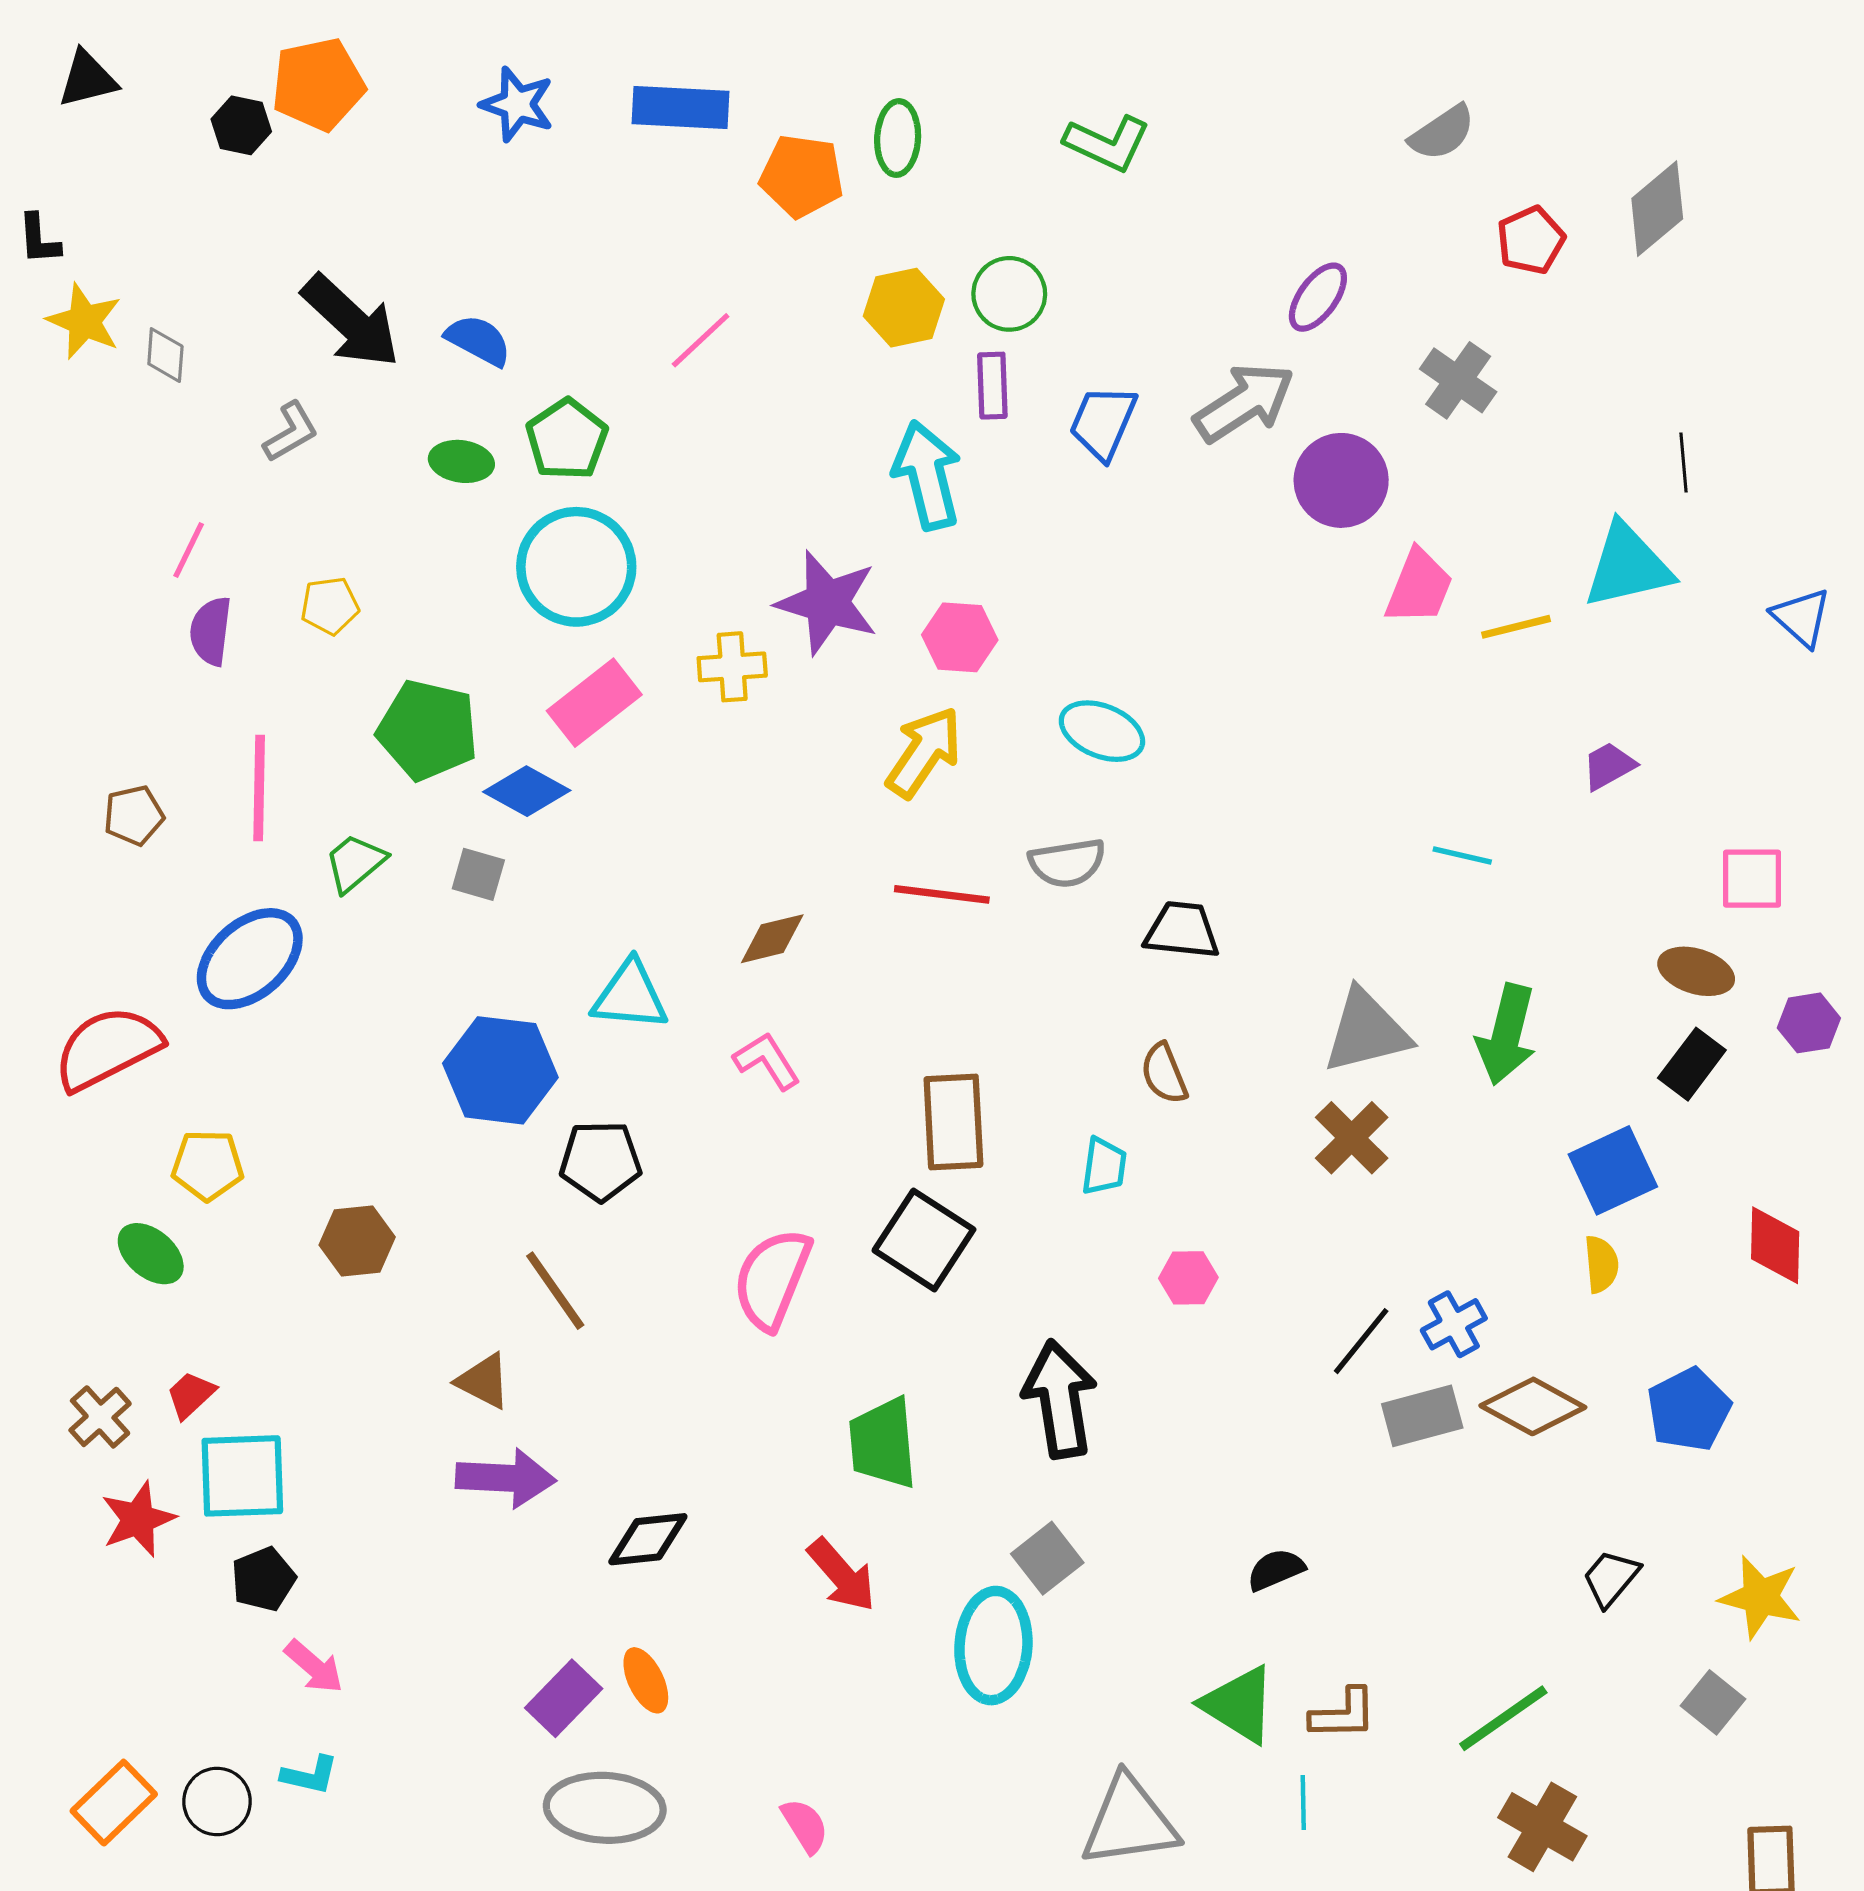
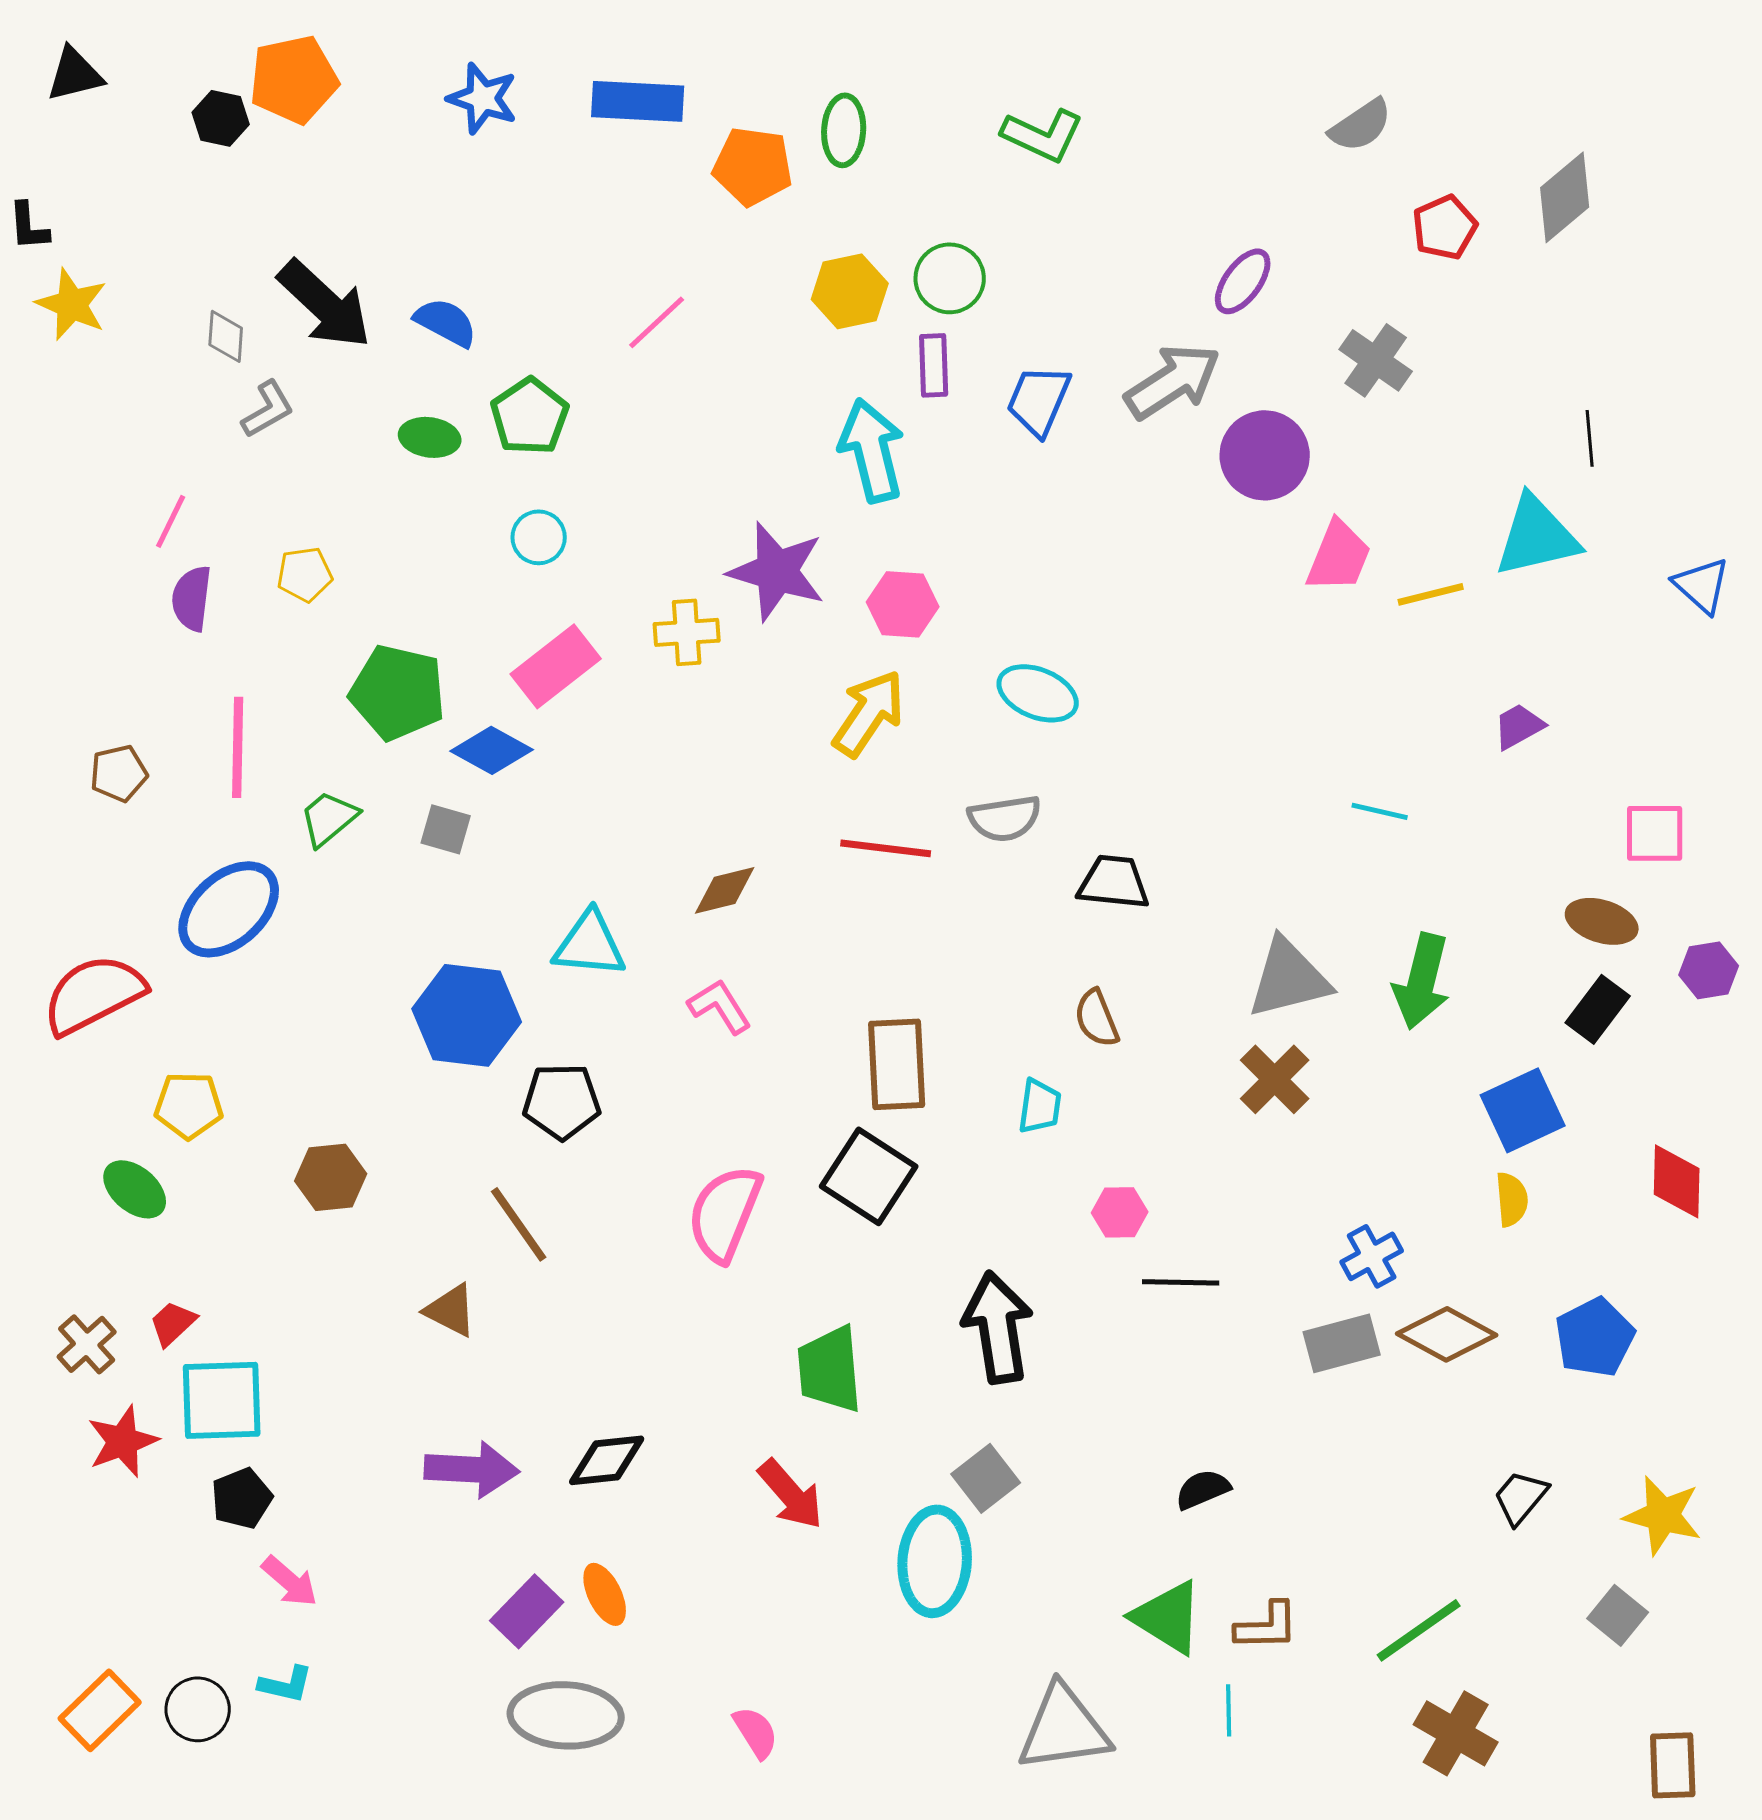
gray diamond: (165, 355) -> (226, 336), moved
cyan circle: (576, 567) -> (539, 537), size x0.5
black line: (1361, 1341) -> (1181, 1282), moved, turned 52
purple arrow: (506, 1478) -> (472, 1469), moved

